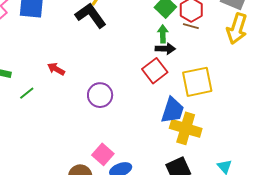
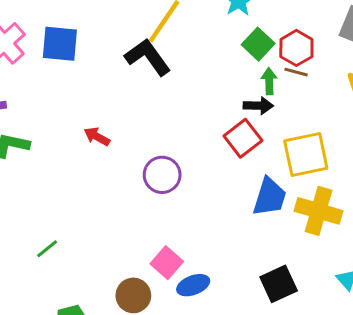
green arrow: (163, 34) -> (269, 81), moved
green line: (27, 93) -> (47, 249), moved
yellow cross: (186, 128) -> (319, 211), moved

